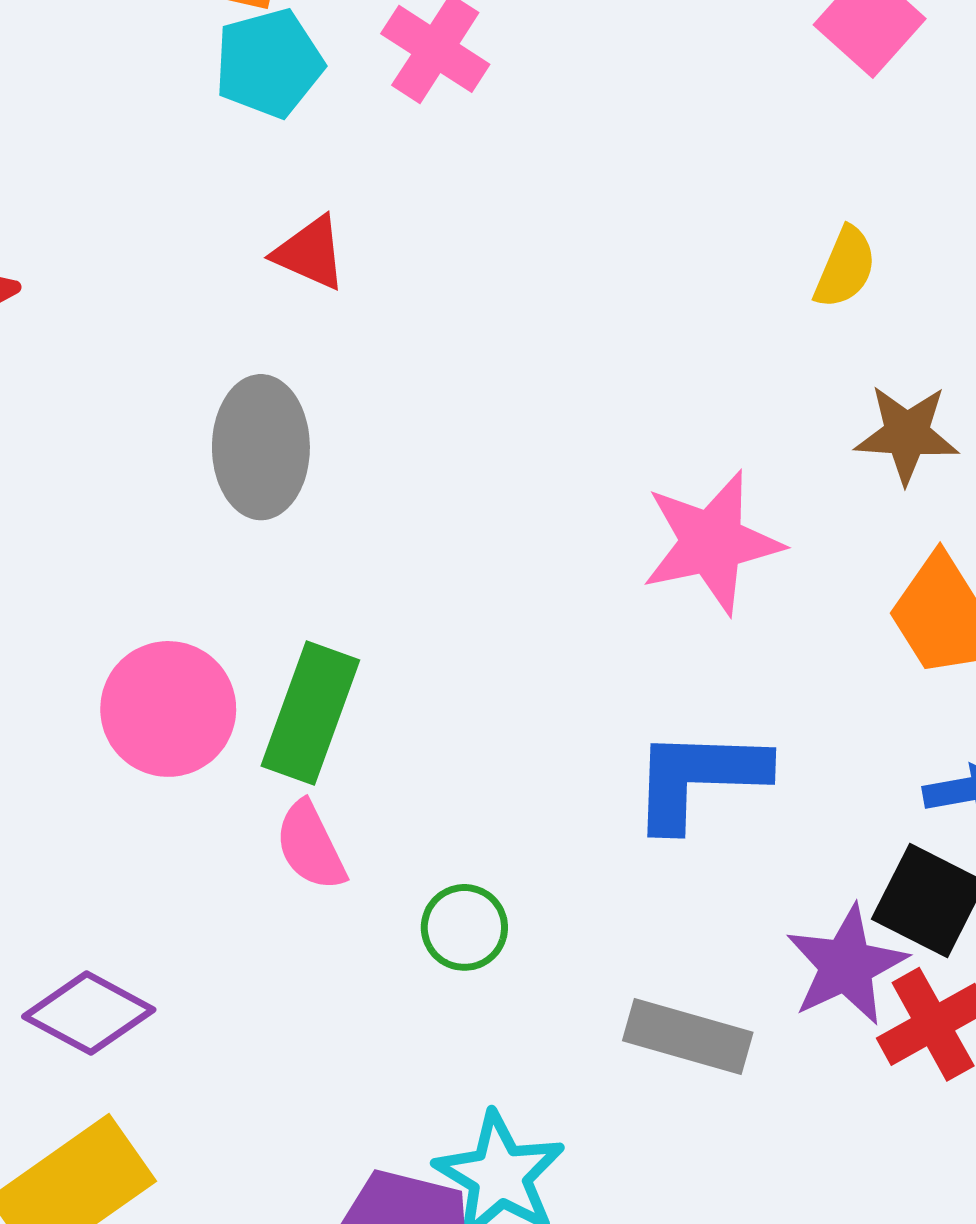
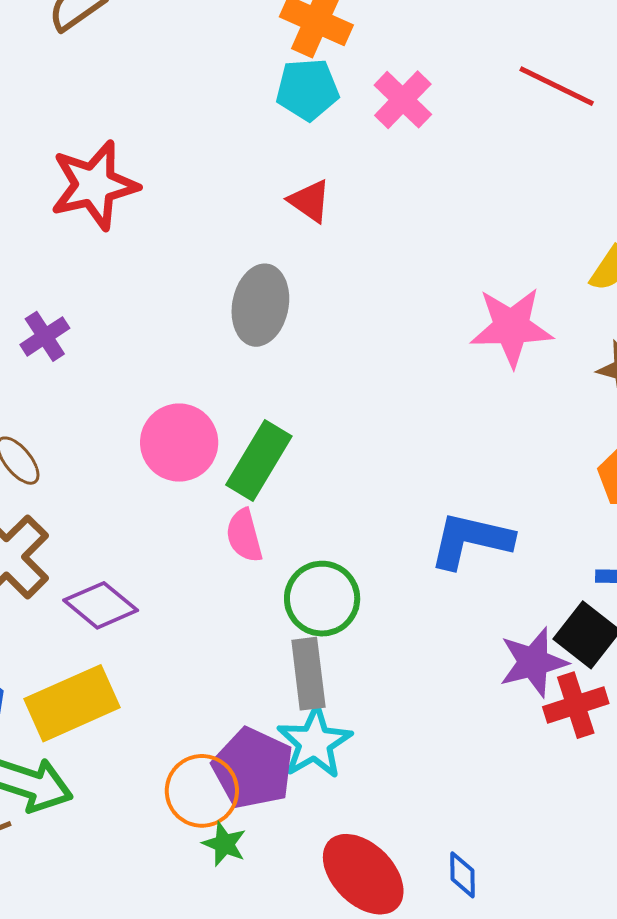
pink star: (712, 542) -> (511, 327), moved
green circle: (464, 927) -> (322, 599), size x1.5
gray rectangle: (688, 1037) -> (308, 674), moved, turned 56

